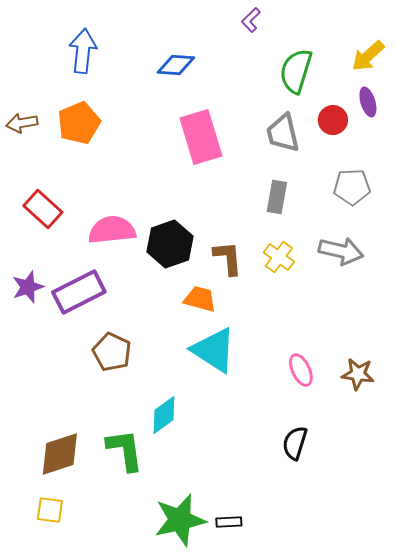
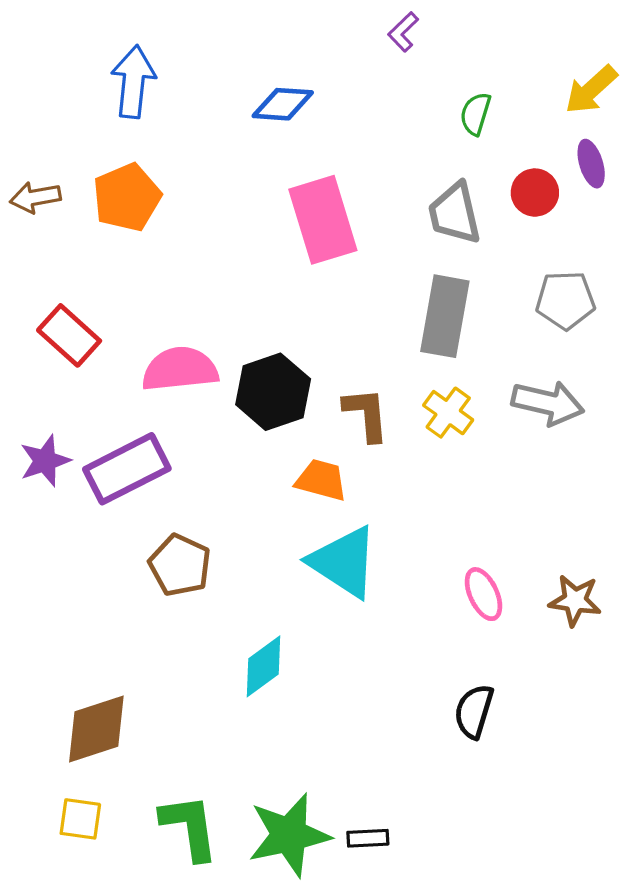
green semicircle: (296, 71) -> (475, 114), size x0.6
gray rectangle: (277, 197) -> (445, 316), size x1.5
green L-shape: (125, 450) -> (190, 827), moved

